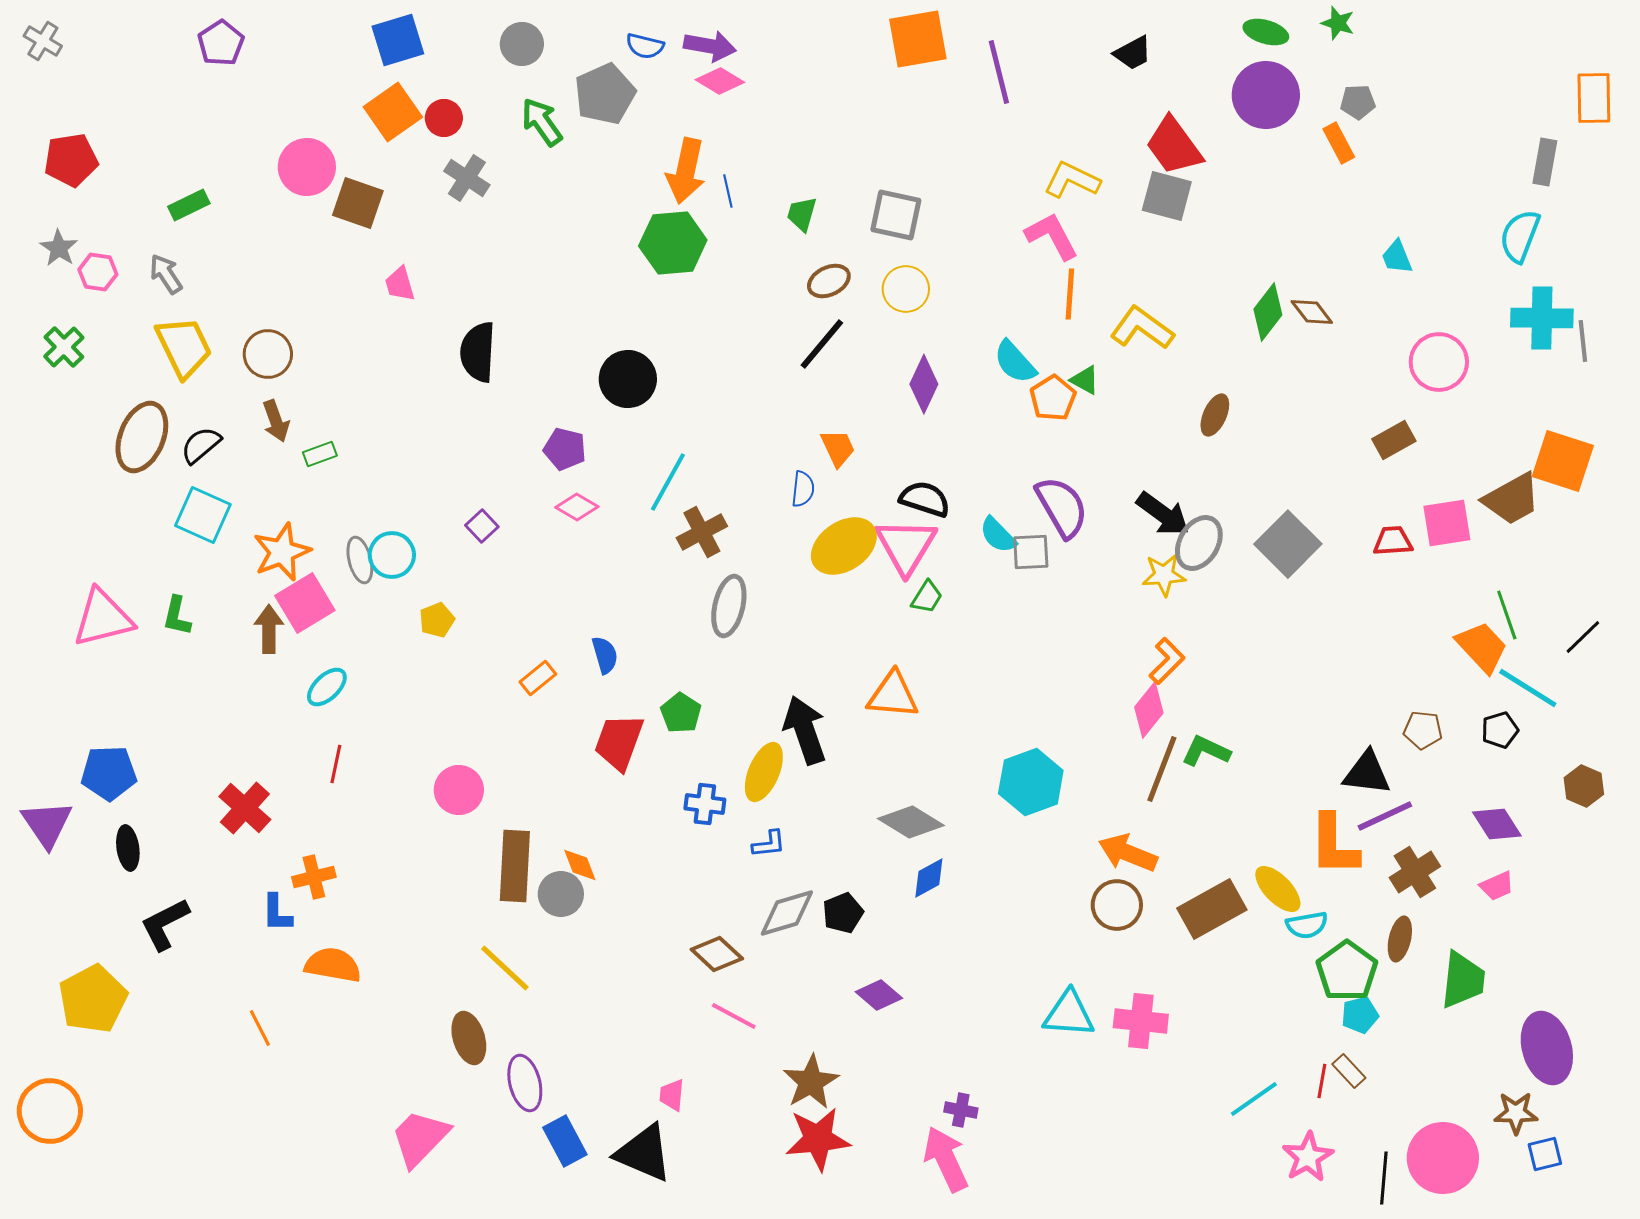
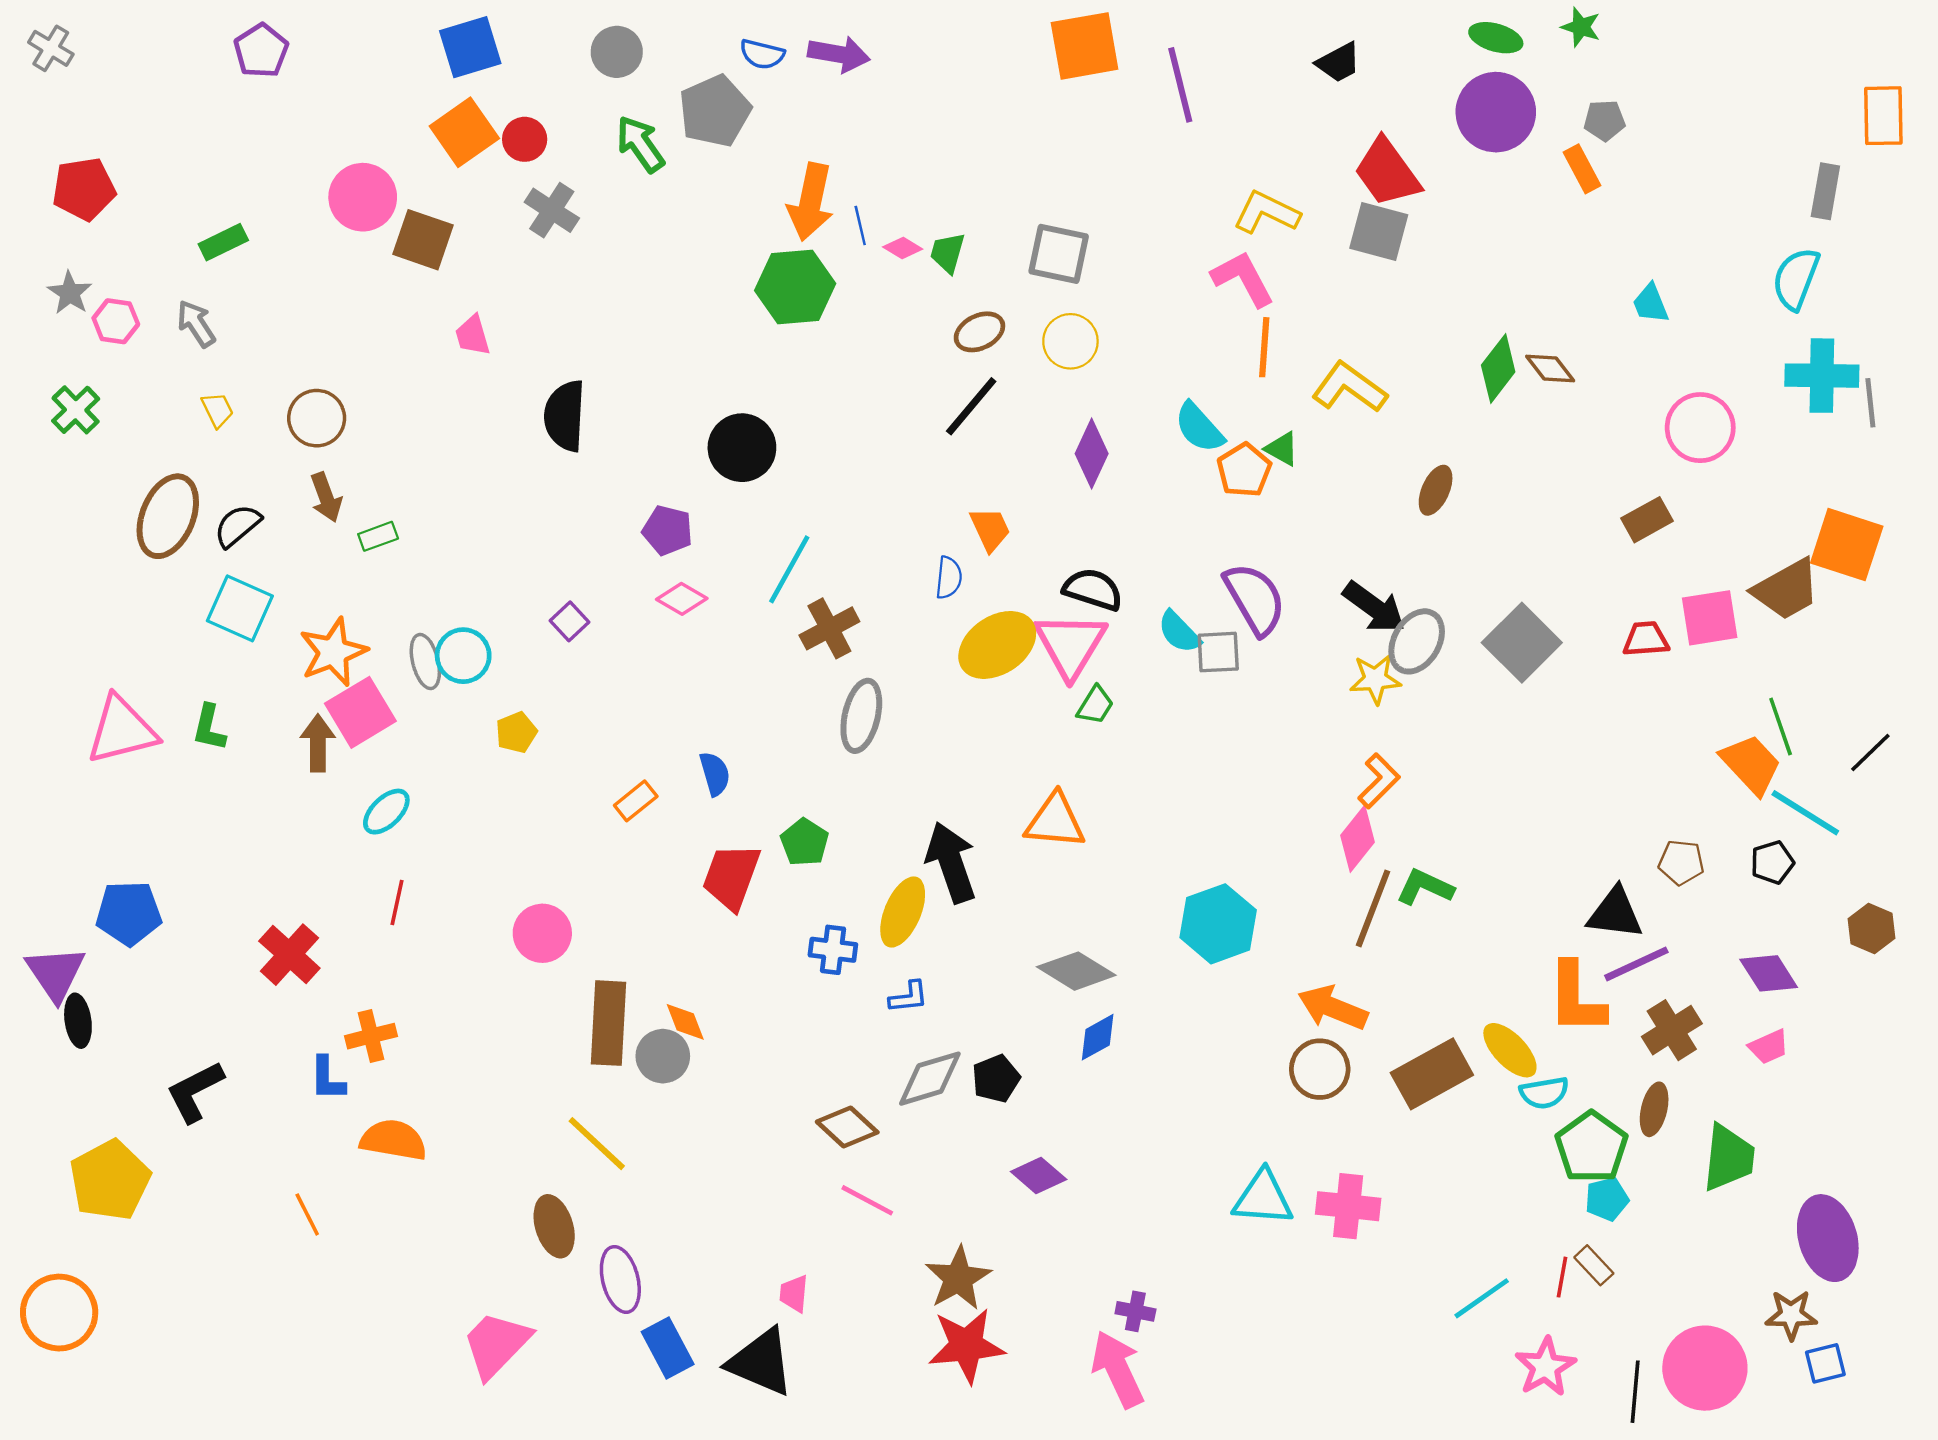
pink diamond: (720, 81) -> (903, 248), moved, size x0.7
yellow trapezoid: (184, 347) -> (217, 410), size x0.5
black ellipse: (128, 848) -> (78, 1021), moved

